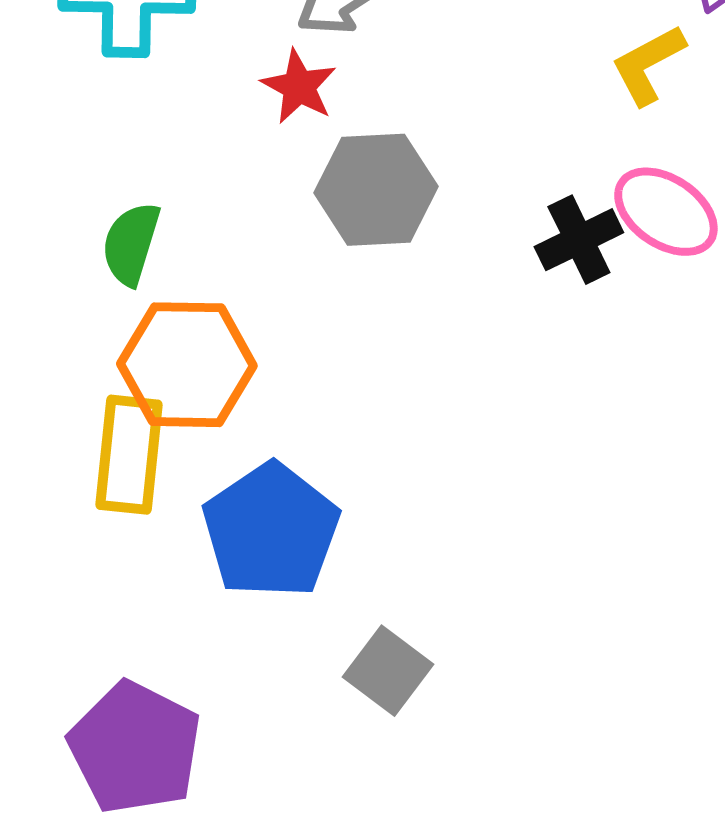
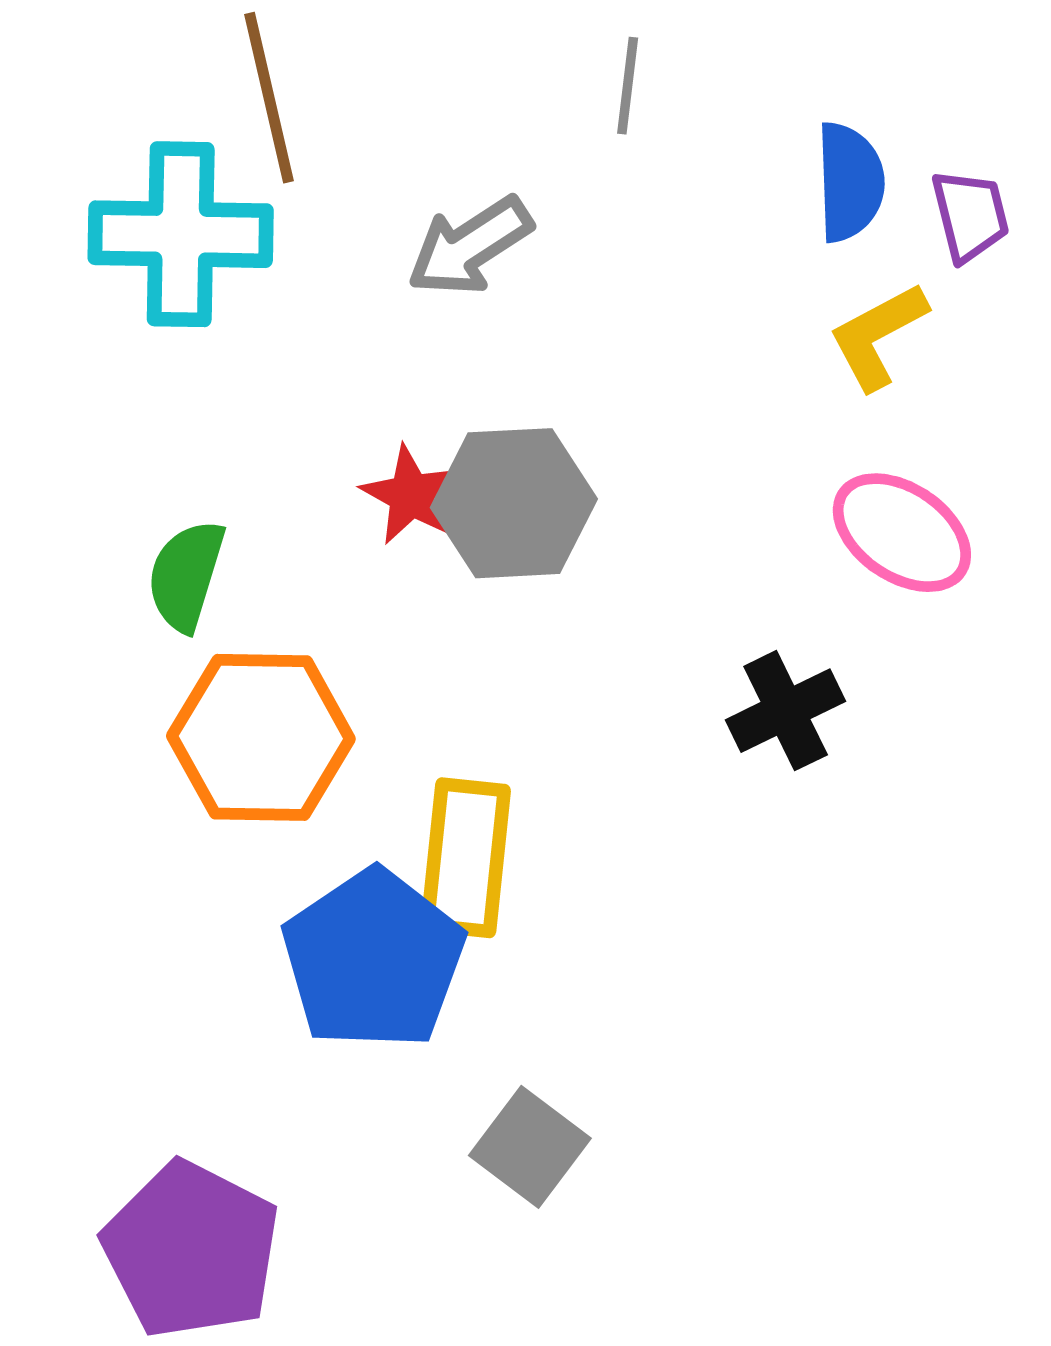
red star: (299, 87) -> (411, 495), moved
black cross: (579, 240) -> (786, 711), moved
yellow rectangle: (129, 455) -> (466, 858), moved

